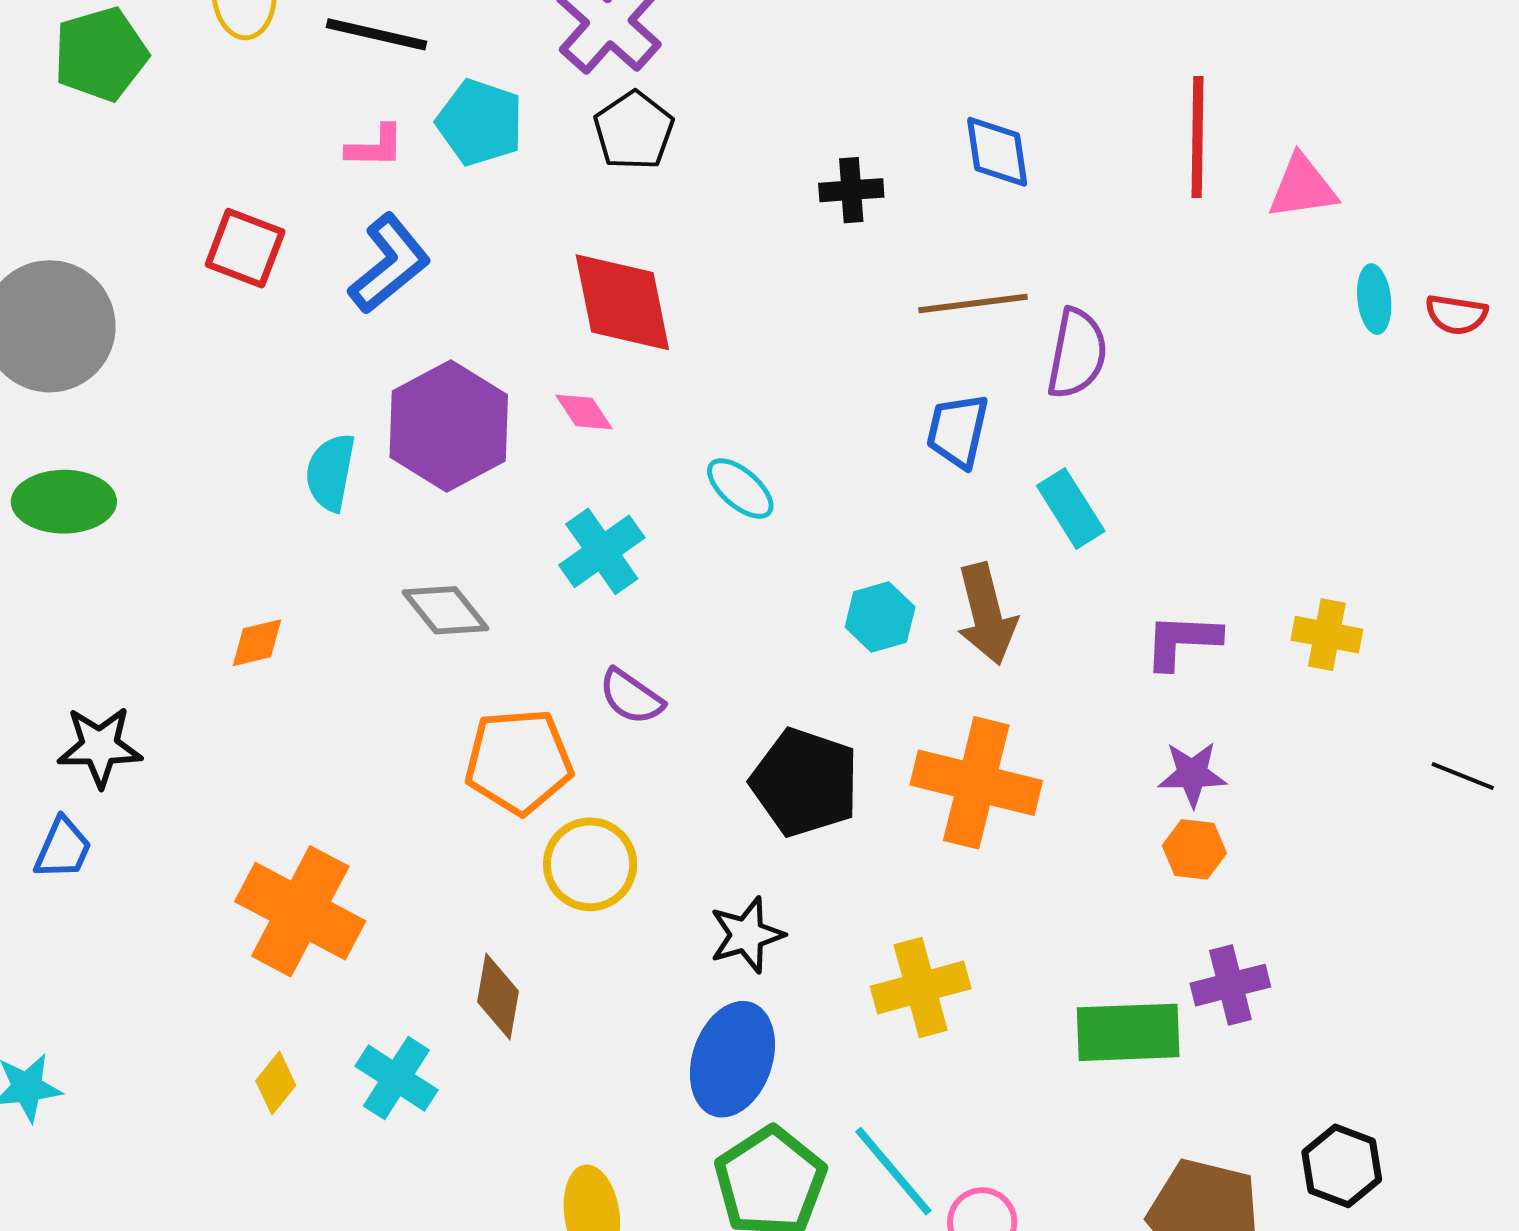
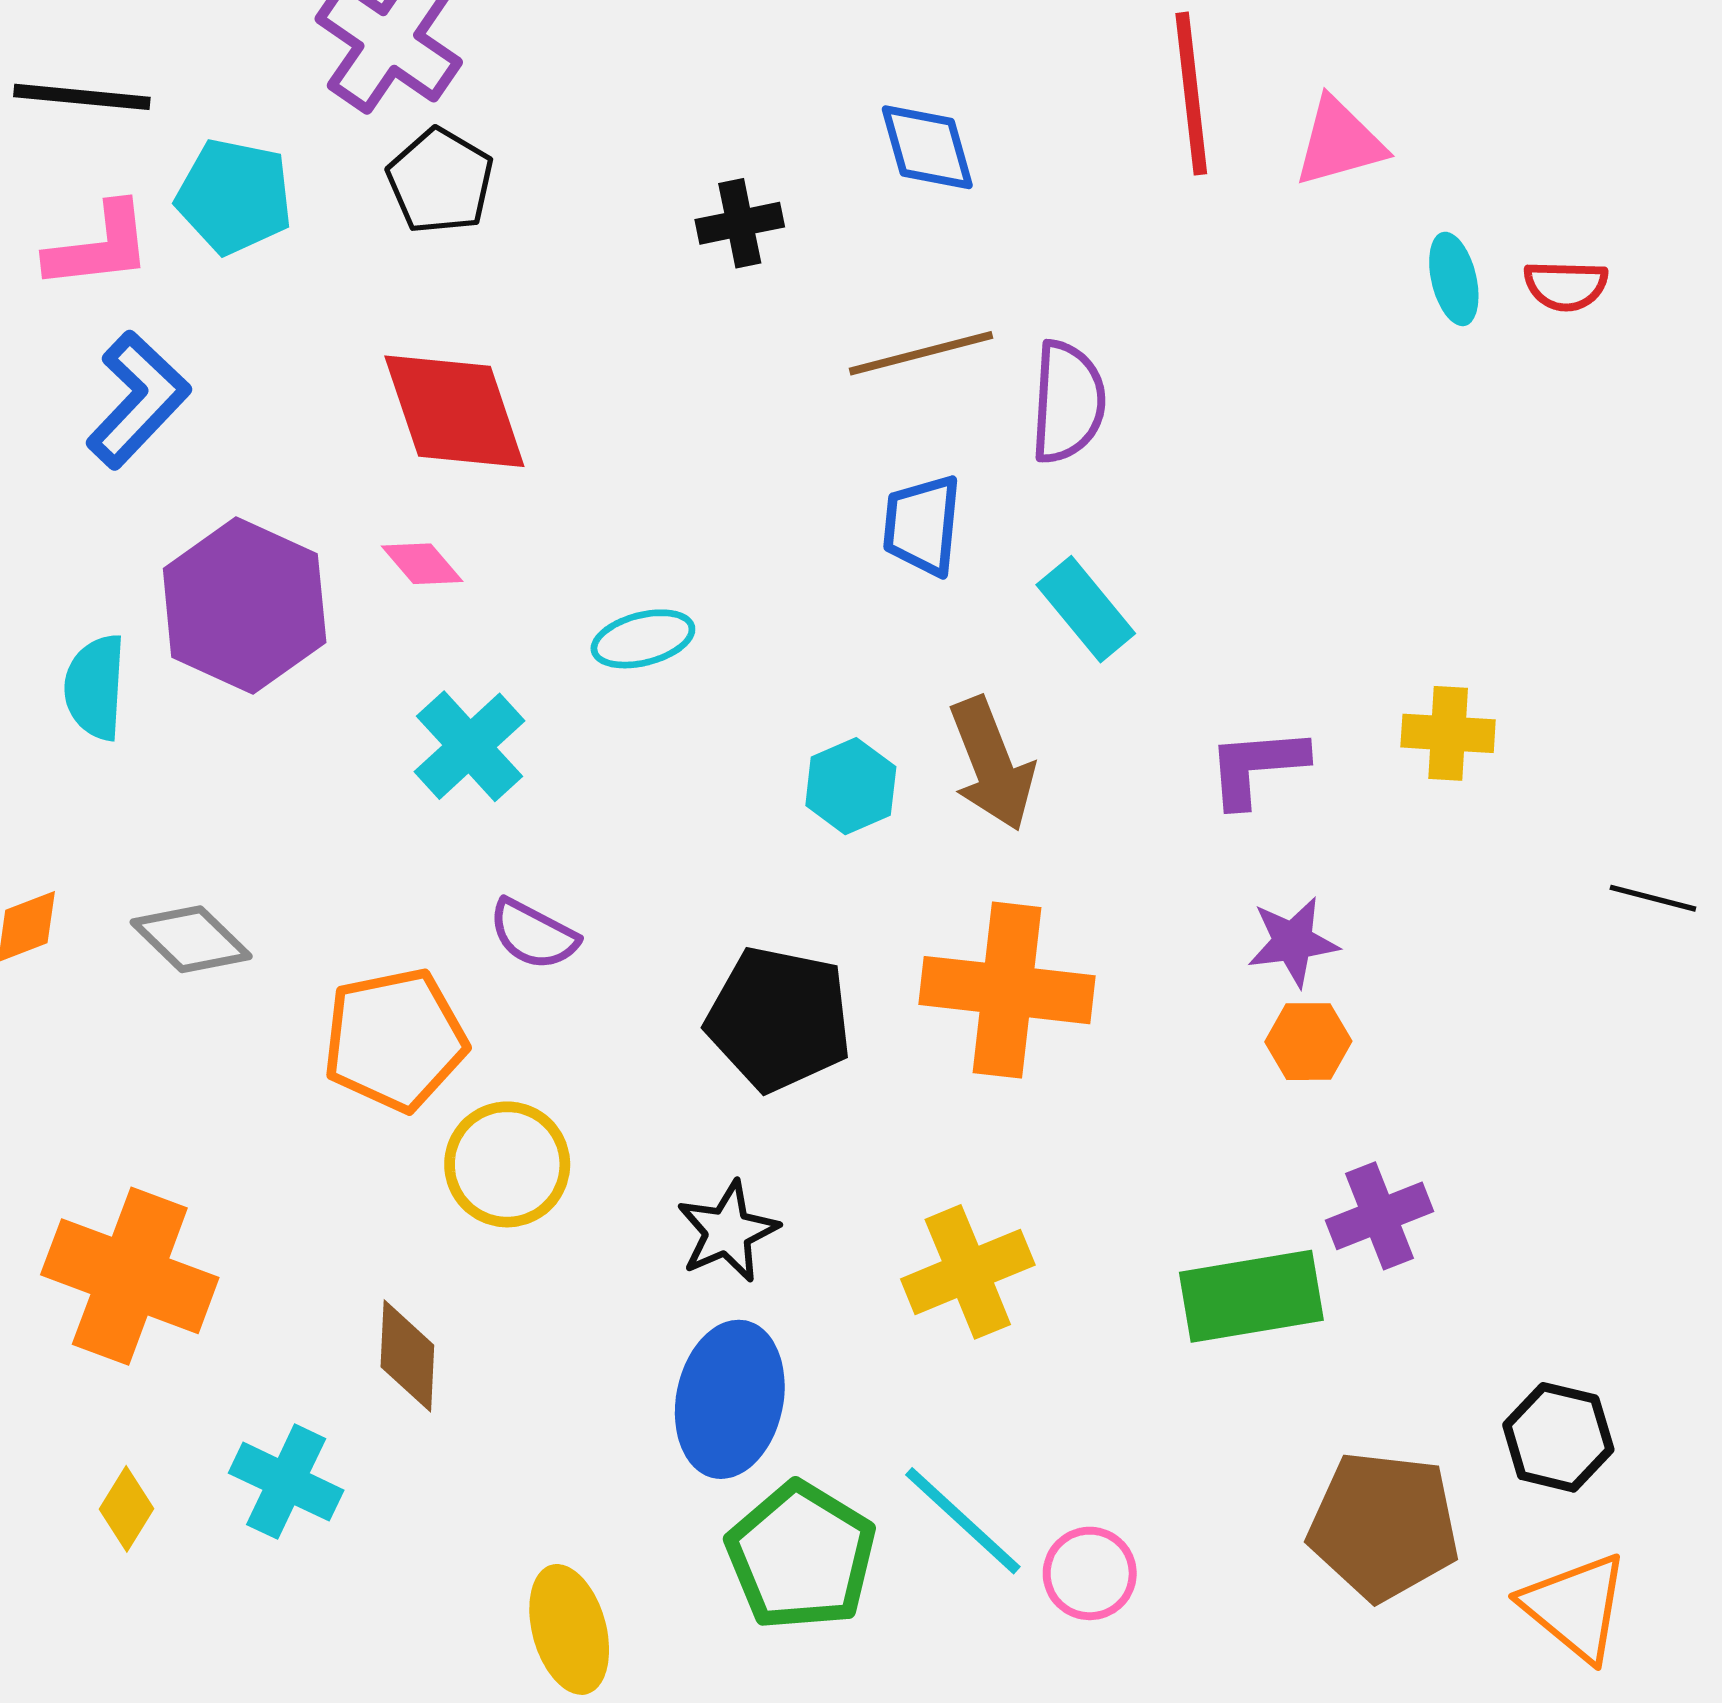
pink L-shape: (375, 147) -> (99, 246), size x1.4
cyan ellipse: (740, 488) -> (643, 639), turned -48
gray diamond: (446, 610) -> (191, 939), moved

